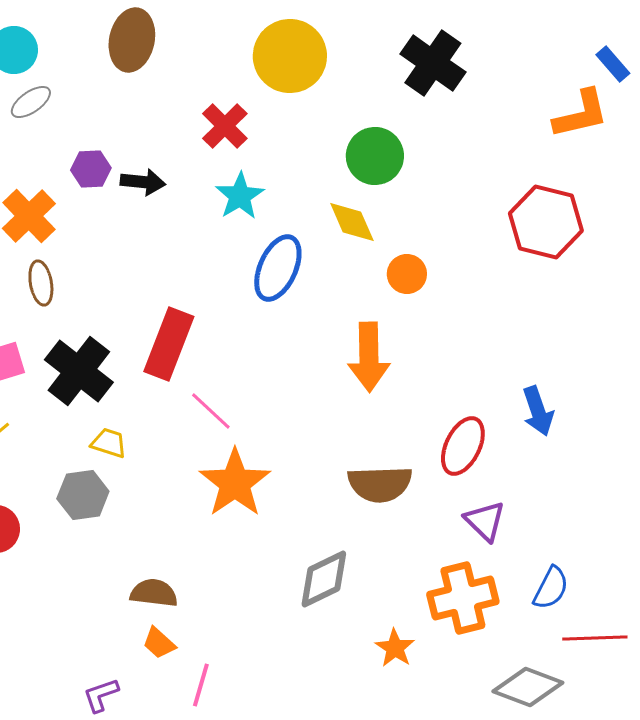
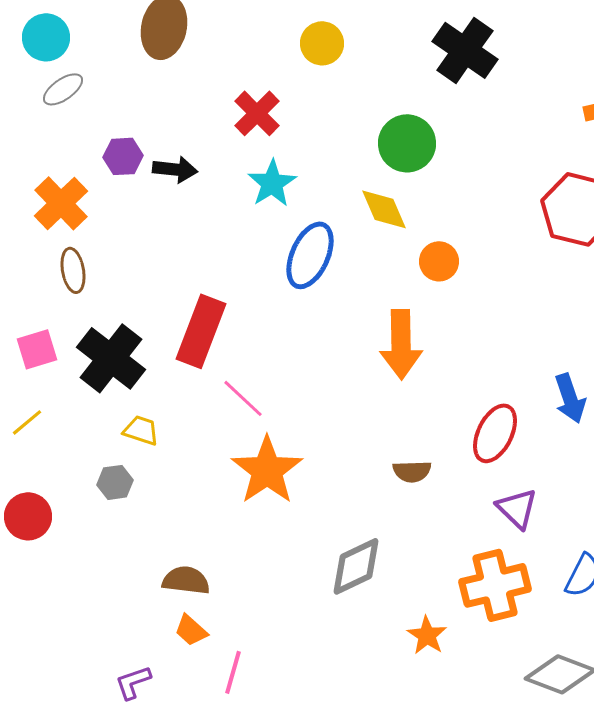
yellow circle: (290, 56) -> (322, 43), size x0.6
brown semicircle: (380, 484) -> (412, 471), size x0.6
gray hexagon: (83, 495) -> (115, 482), size x0.7

